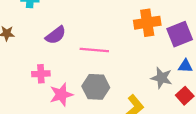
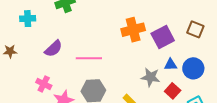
pink cross: (41, 74) -> (44, 84), turned 35

